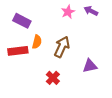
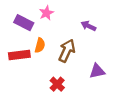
purple arrow: (91, 11) -> (88, 26), moved
pink star: (68, 12) -> (46, 13), moved

